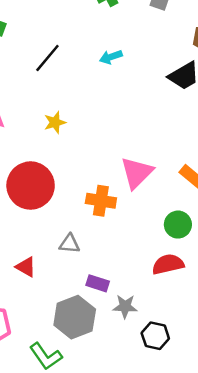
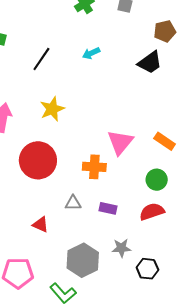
yellow star: (55, 122) -> (52, 109), size x1.4
purple rectangle: (98, 283) -> (108, 208), moved

